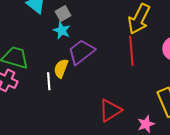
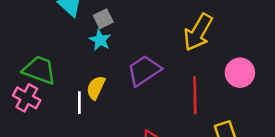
red line: (131, 51) -> (195, 95), moved
purple trapezoid: (81, 52) -> (144, 70), moved

